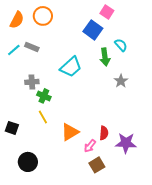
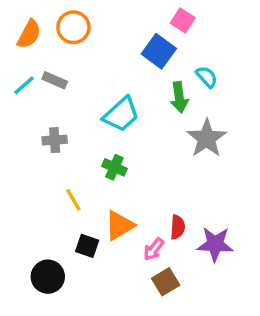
gray star: (121, 81) -> (207, 138), size x1.6
green cross: (44, 96) -> (114, 167), moved
black square: (12, 128) -> (87, 246), moved

